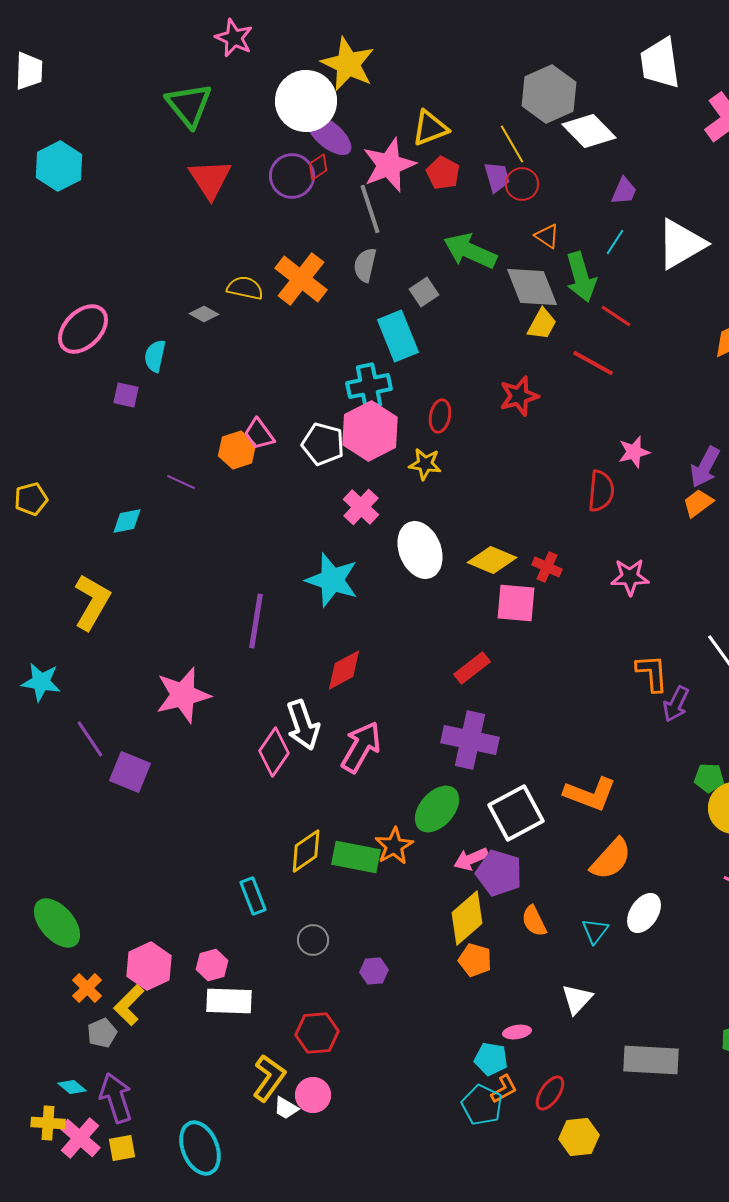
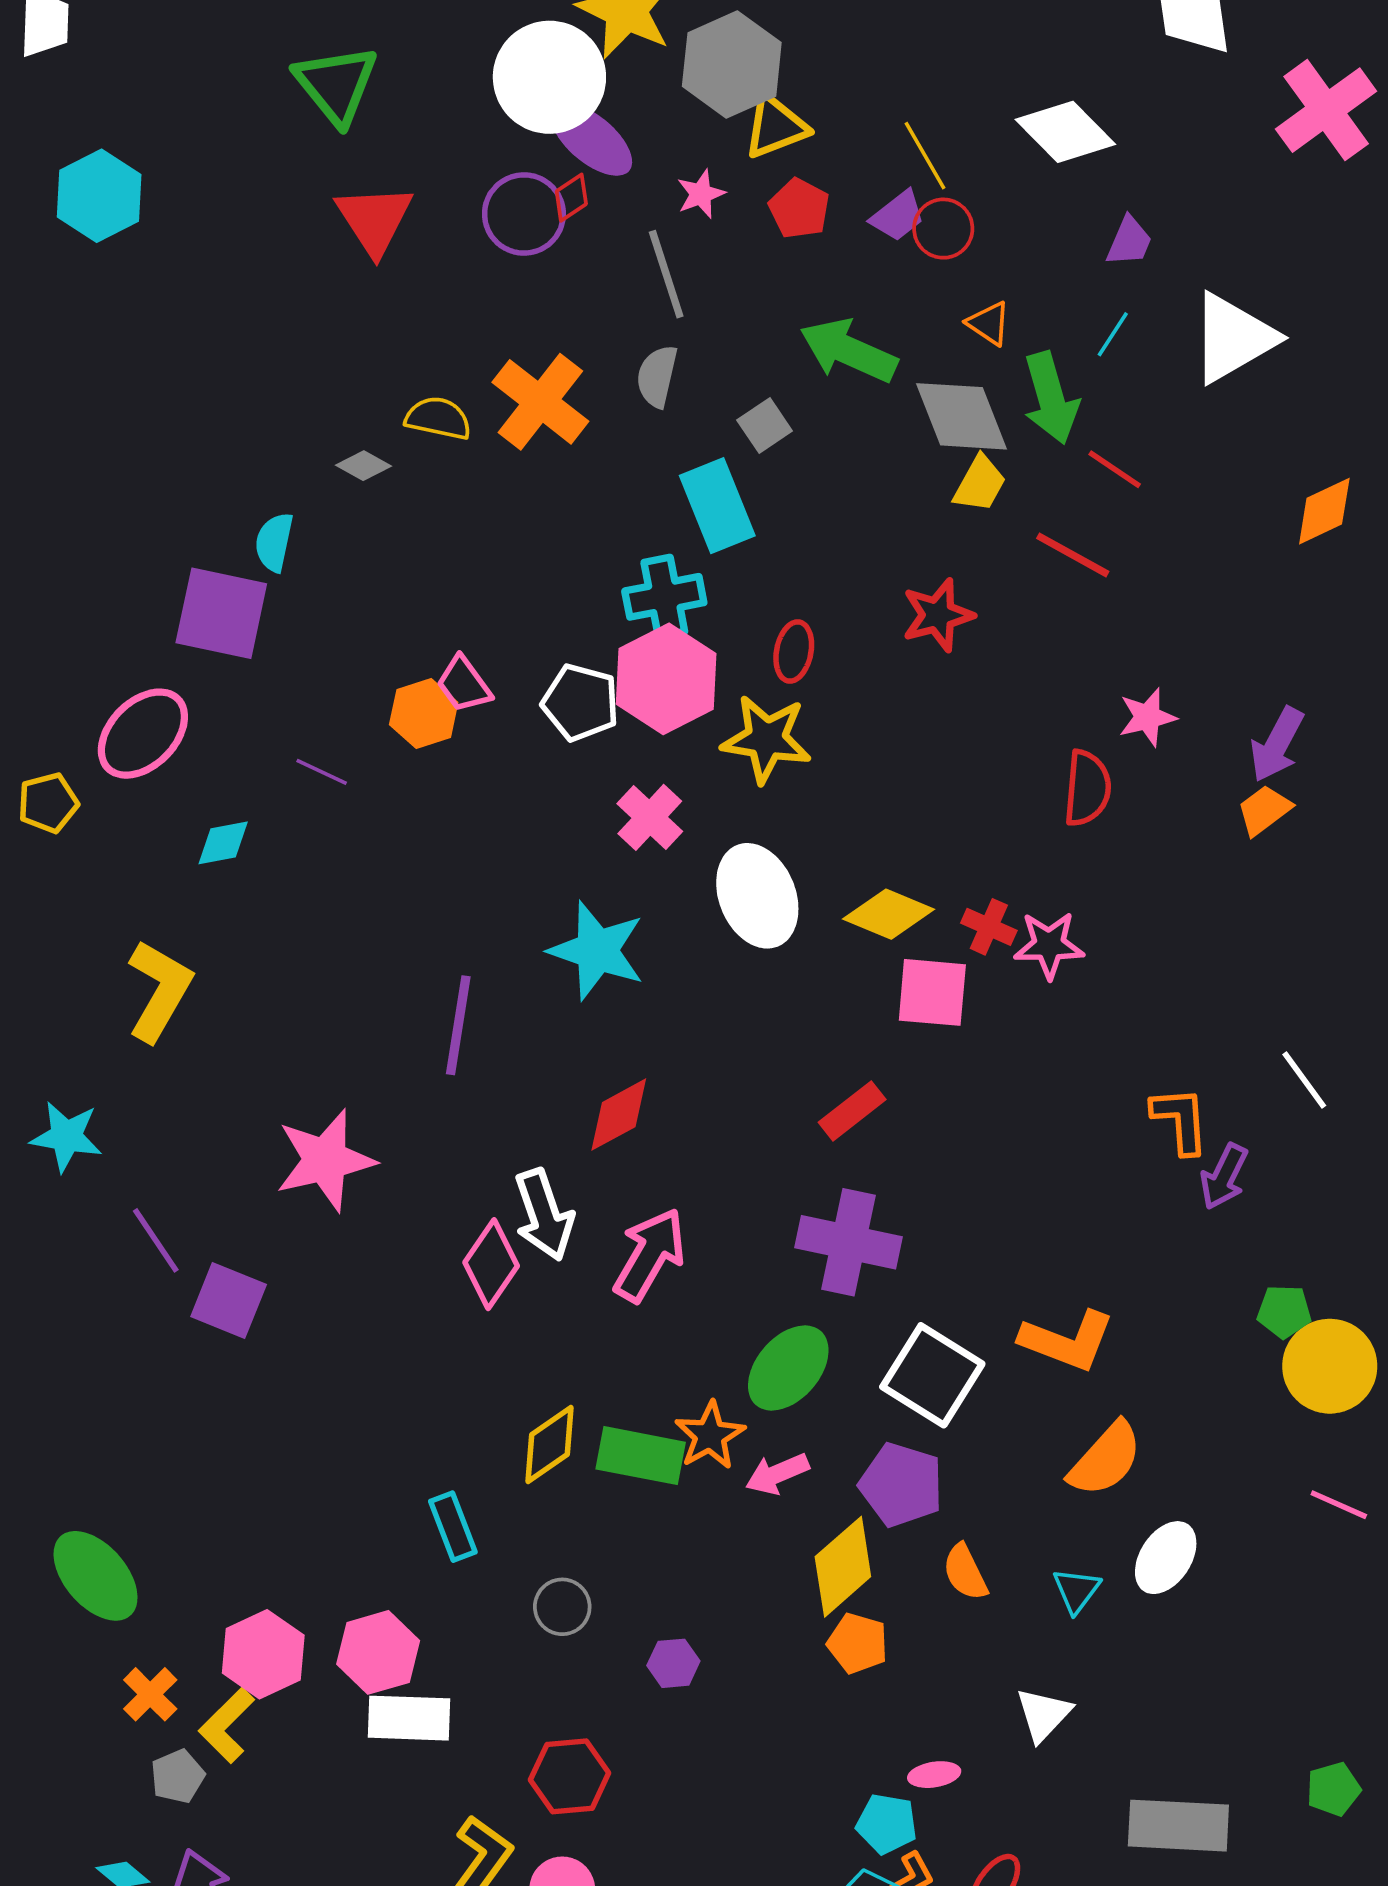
gray hexagon: (549, 94) -> (732, 64), moved
pink star: (389, 165) -> (701, 194), size x0.5
purple trapezoid: (497, 177) -> (898, 216), turned 68
pink ellipse: (83, 329) -> (143, 734), moved
purple square: (126, 395) -> (221, 613), size x2.0
yellow star: (425, 464) -> (766, 739), size x1.5
pink star: (630, 577) -> (1049, 945), moved
white square: (516, 813) -> (932, 1375), turned -30
pink arrow: (471, 859) -> (777, 1474), moved
pink hexagon: (212, 965) -> (378, 1652), size x1.4

